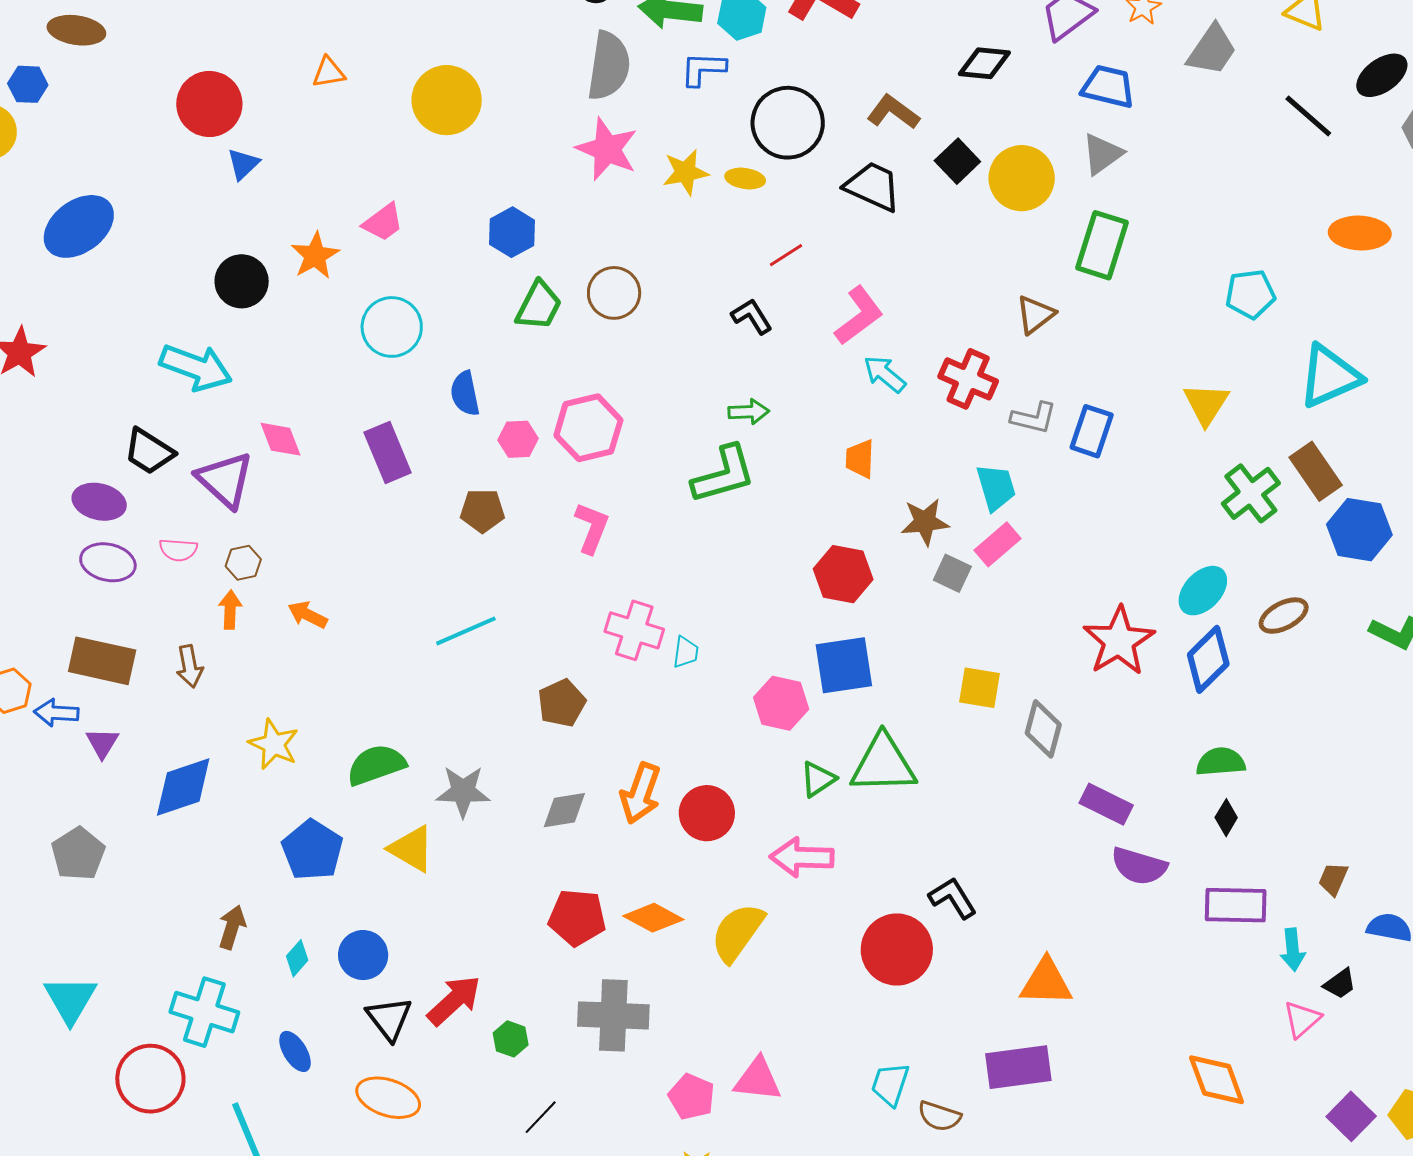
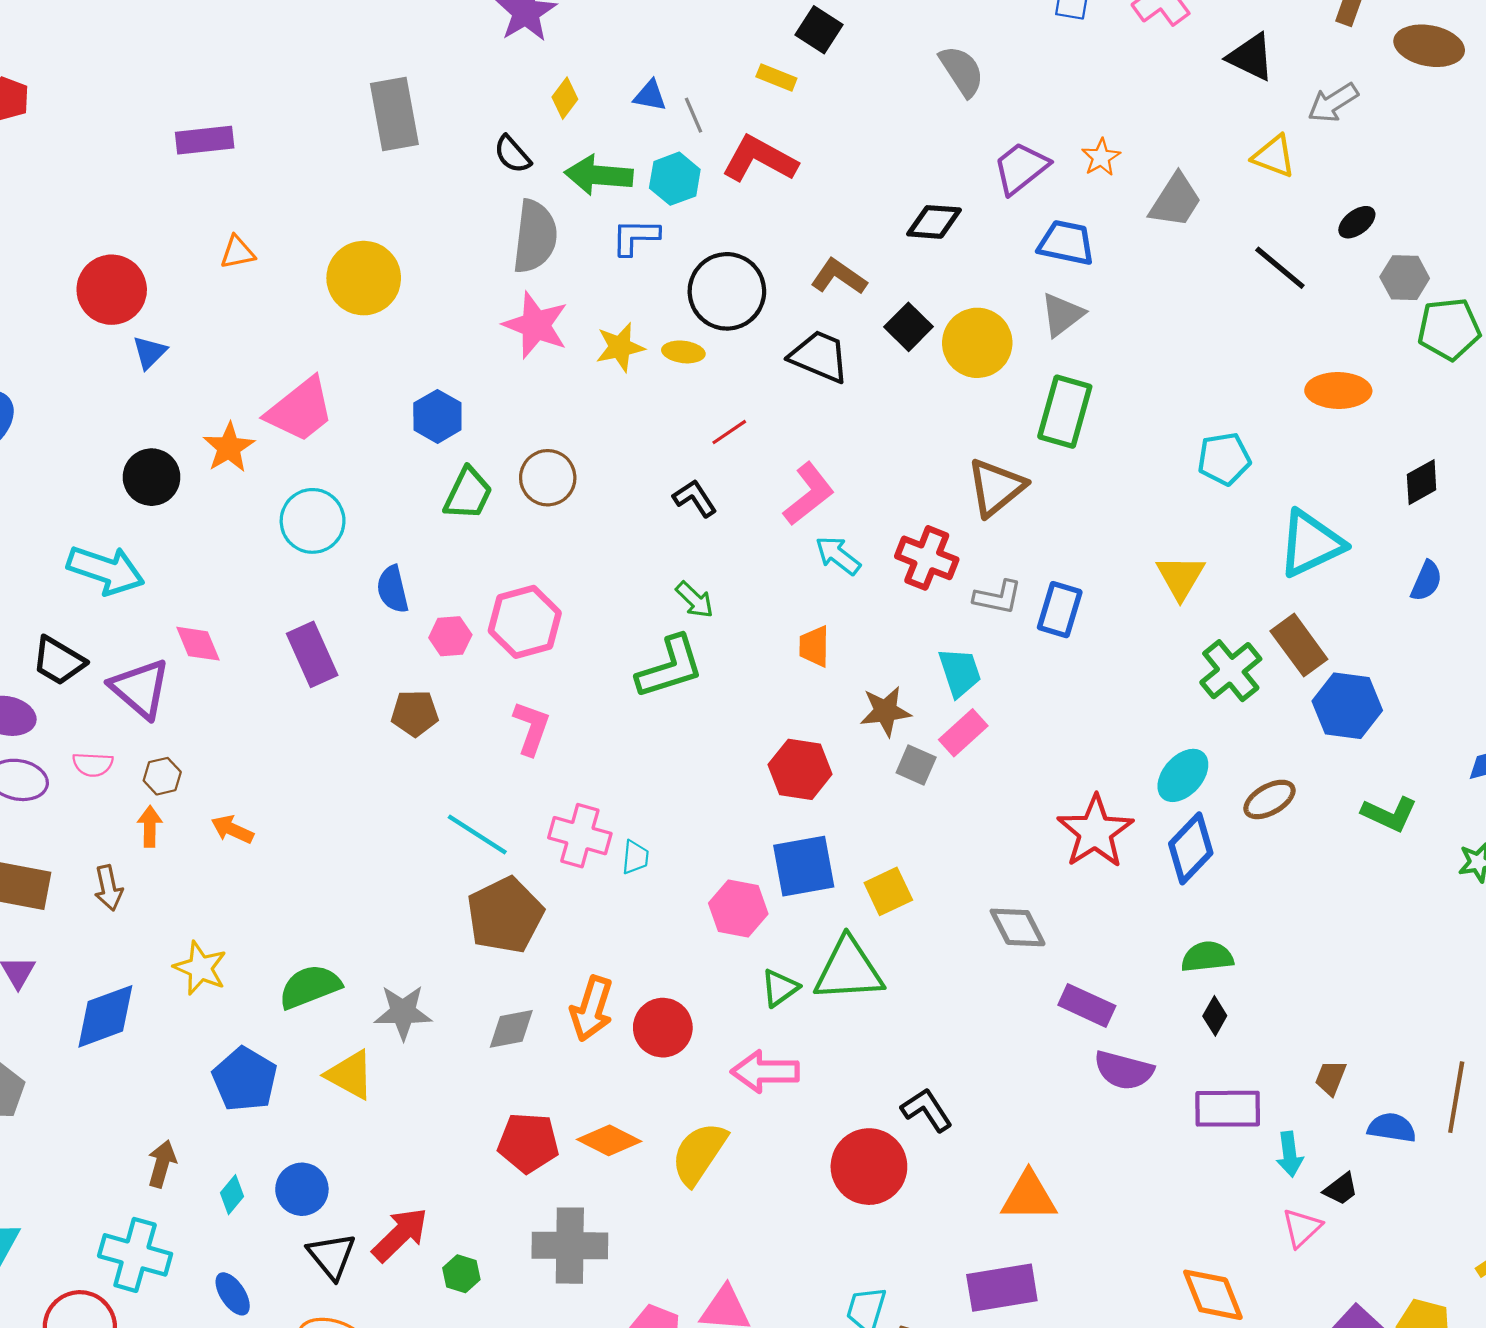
black ellipse: (1382, 75) -> (1357, 222), size x0.7
pink trapezoid: (383, 222) -> (300, 410), size x1.6
brown triangle: (1035, 315) -> (996, 487), size x1.4
green arrow: (749, 412) -> (695, 600), turned 48
cyan line: (466, 631) -> (477, 834), moved, turned 58
yellow square: (980, 688) -> (888, 891), moved, turned -33
brown pentagon: (562, 703) -> (505, 915), size x1.5
gray diamond: (1043, 729) -> (1018, 927), turned -40

